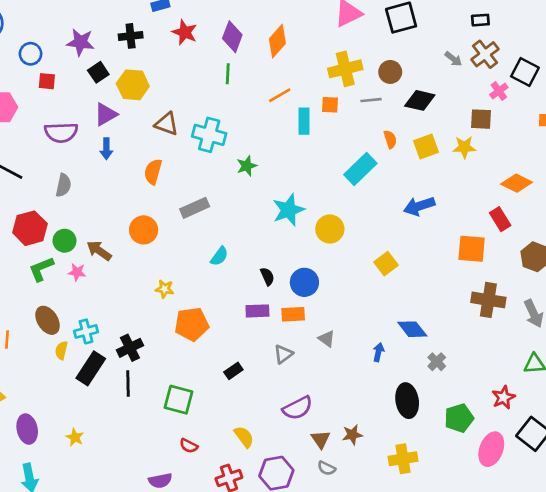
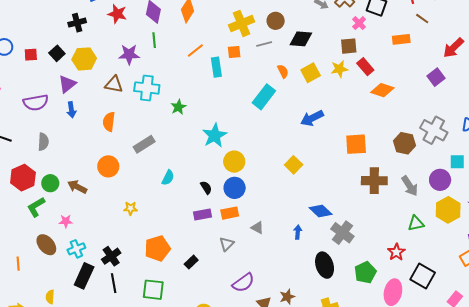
purple star: (81, 42) -> (129, 54), moved
red square: (47, 81) -> (31, 55), moved
red rectangle: (500, 219) -> (365, 67), moved
yellow circle: (330, 229) -> (234, 162), moved
pink star: (77, 272) -> (66, 221), moved
orange pentagon: (192, 324) -> (157, 248), moved
yellow semicircle: (61, 350) -> (50, 297), moved
gray cross: (437, 362) -> (342, 233), size x1.6

